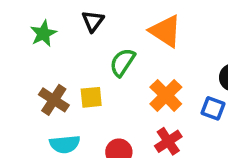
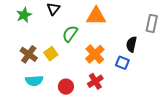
orange triangle: (165, 31) -> (96, 16), turned -35
yellow square: (91, 97) -> (51, 54), turned -32

